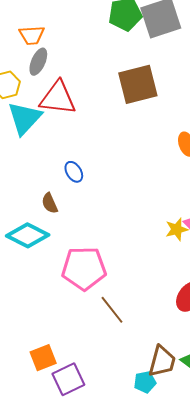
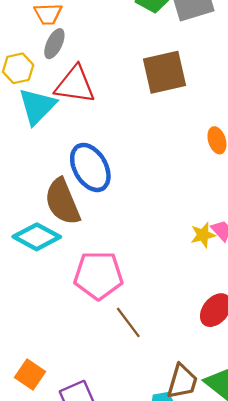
blue ellipse: (74, 172) -> (90, 167), size x2.0
brown semicircle: (50, 203) -> (62, 202), size x2.0
orange square: (43, 358) -> (30, 375), moved, turned -36

